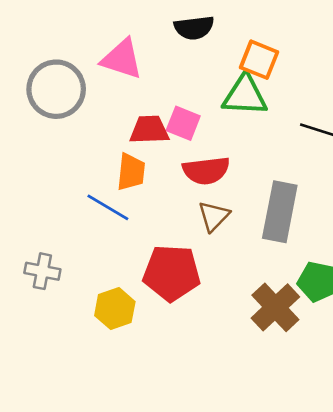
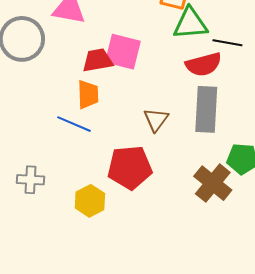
green triangle: (245, 95) -> (190, 24), moved
pink square: (183, 123) -> (123, 52), size x1.4
red semicircle: (206, 171) -> (204, 64), moved

